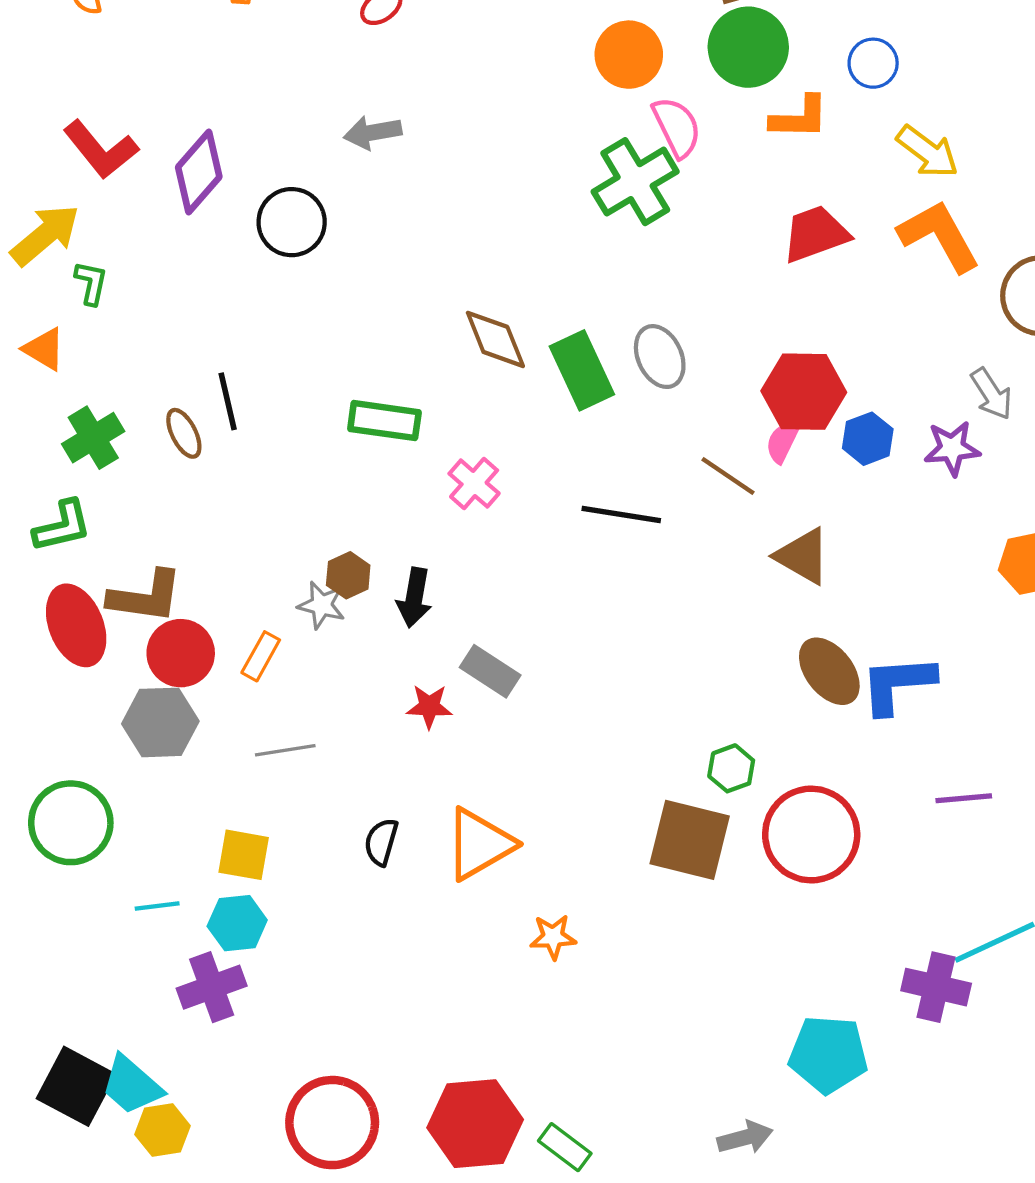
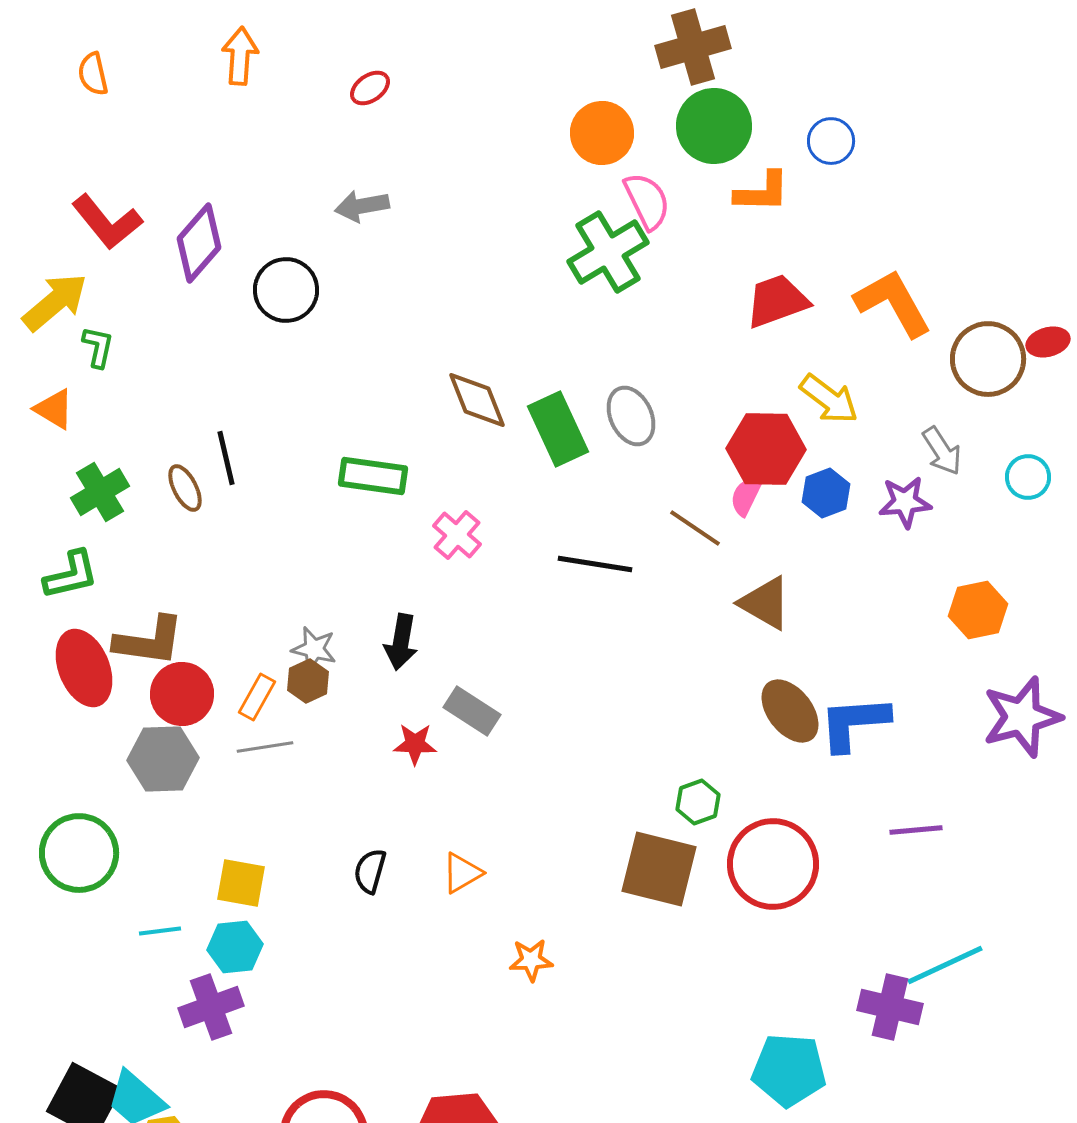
yellow arrow: (927, 152) -> (829, 399), moved
brown hexagon: (348, 575) -> (308, 681), moved
gray line: (285, 750) -> (265, 747), moved
orange triangle: (479, 844) -> (462, 873), size x0.6

